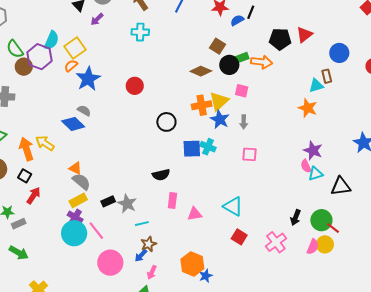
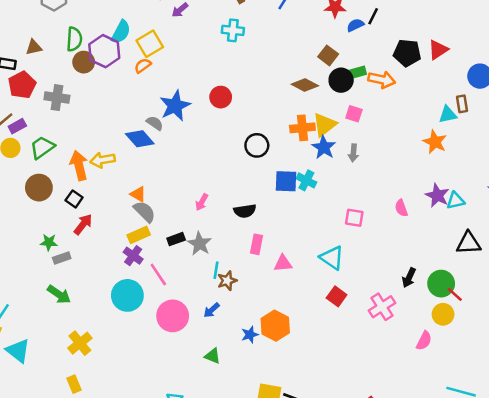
green semicircle: (15, 49) -> (74, 39), turned -144
blue star: (88, 79) -> (175, 106), moved
yellow arrow: (45, 143) -> (103, 160), turned -48
pink square: (250, 154) -> (354, 218), moved
pink semicircle: (306, 166) -> (401, 208), moved
cyan triangle: (315, 174) -> (456, 201), moved
cyan line: (142, 224) -> (216, 270), turned -72
cyan circle: (74, 233) -> (127, 295), moved
brown star: (149, 244) -> (227, 281), moved
pink semicircle: (313, 247) -> (424, 341), moved
pink arrow: (152, 272) -> (202, 202), moved
blue star: (206, 276) -> (250, 335), moved

